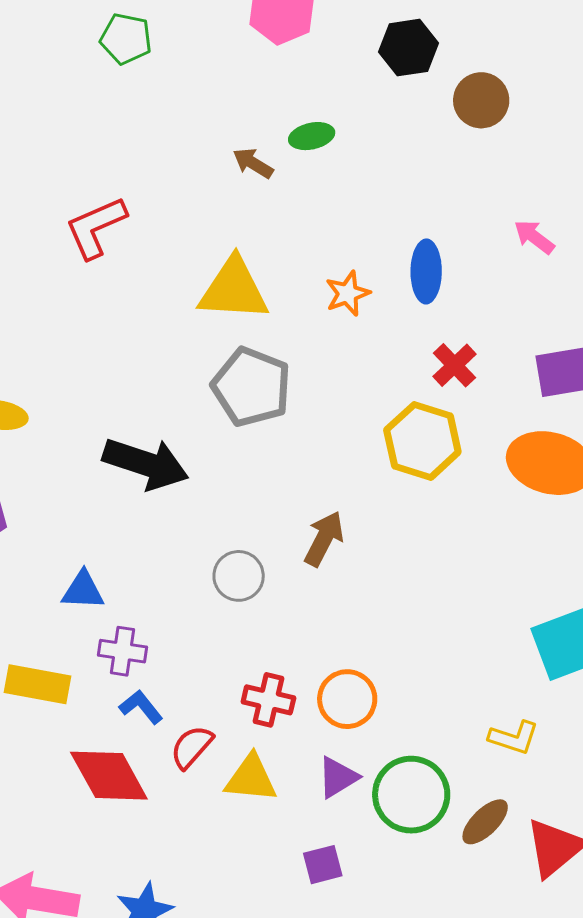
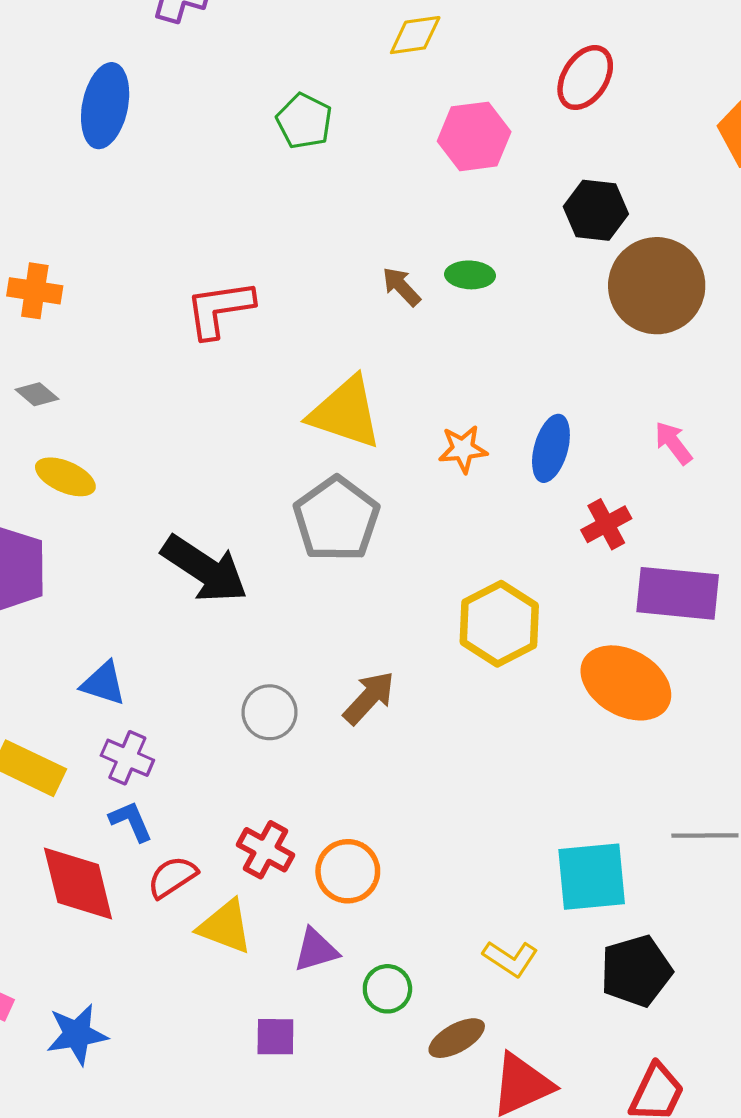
brown circle: (481, 100) -> (657, 286), size x1.6
red cross: (454, 365) -> (606, 524), moved
green circle: (411, 795) -> (387, 989), size x0.6

